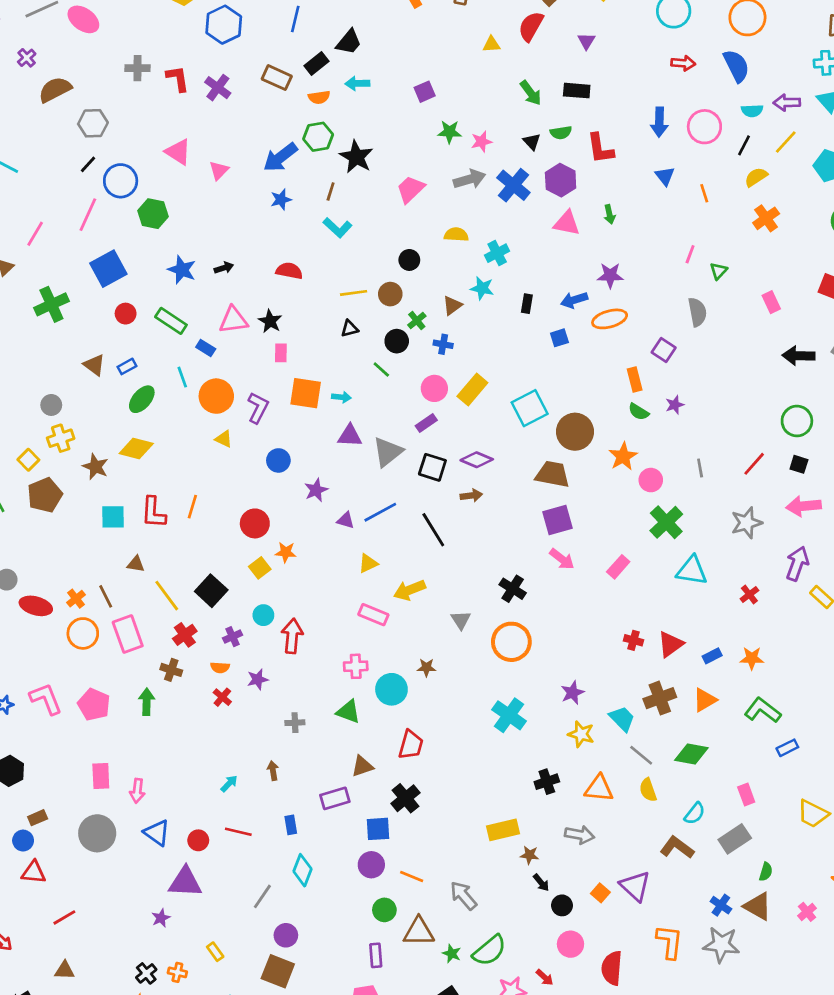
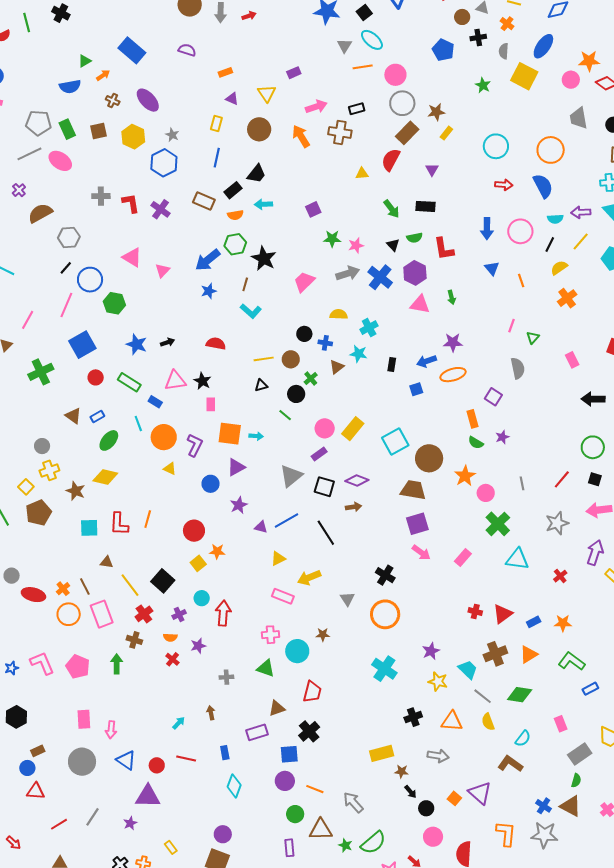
blue cross: (443, 344) -> (325, 343), moved
purple triangle: (350, 436) -> (236, 467), moved, turned -30
gray rectangle: (735, 839) -> (580, 754), moved
gray line: (262, 896) -> (92, 817), moved

